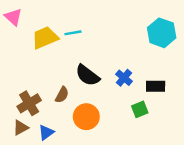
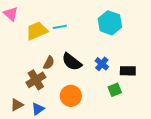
cyan hexagon: (162, 33) -> (110, 23), moved
brown semicircle: (62, 95) -> (49, 63), moved
brown cross: (29, 103) -> (36, 80), moved

